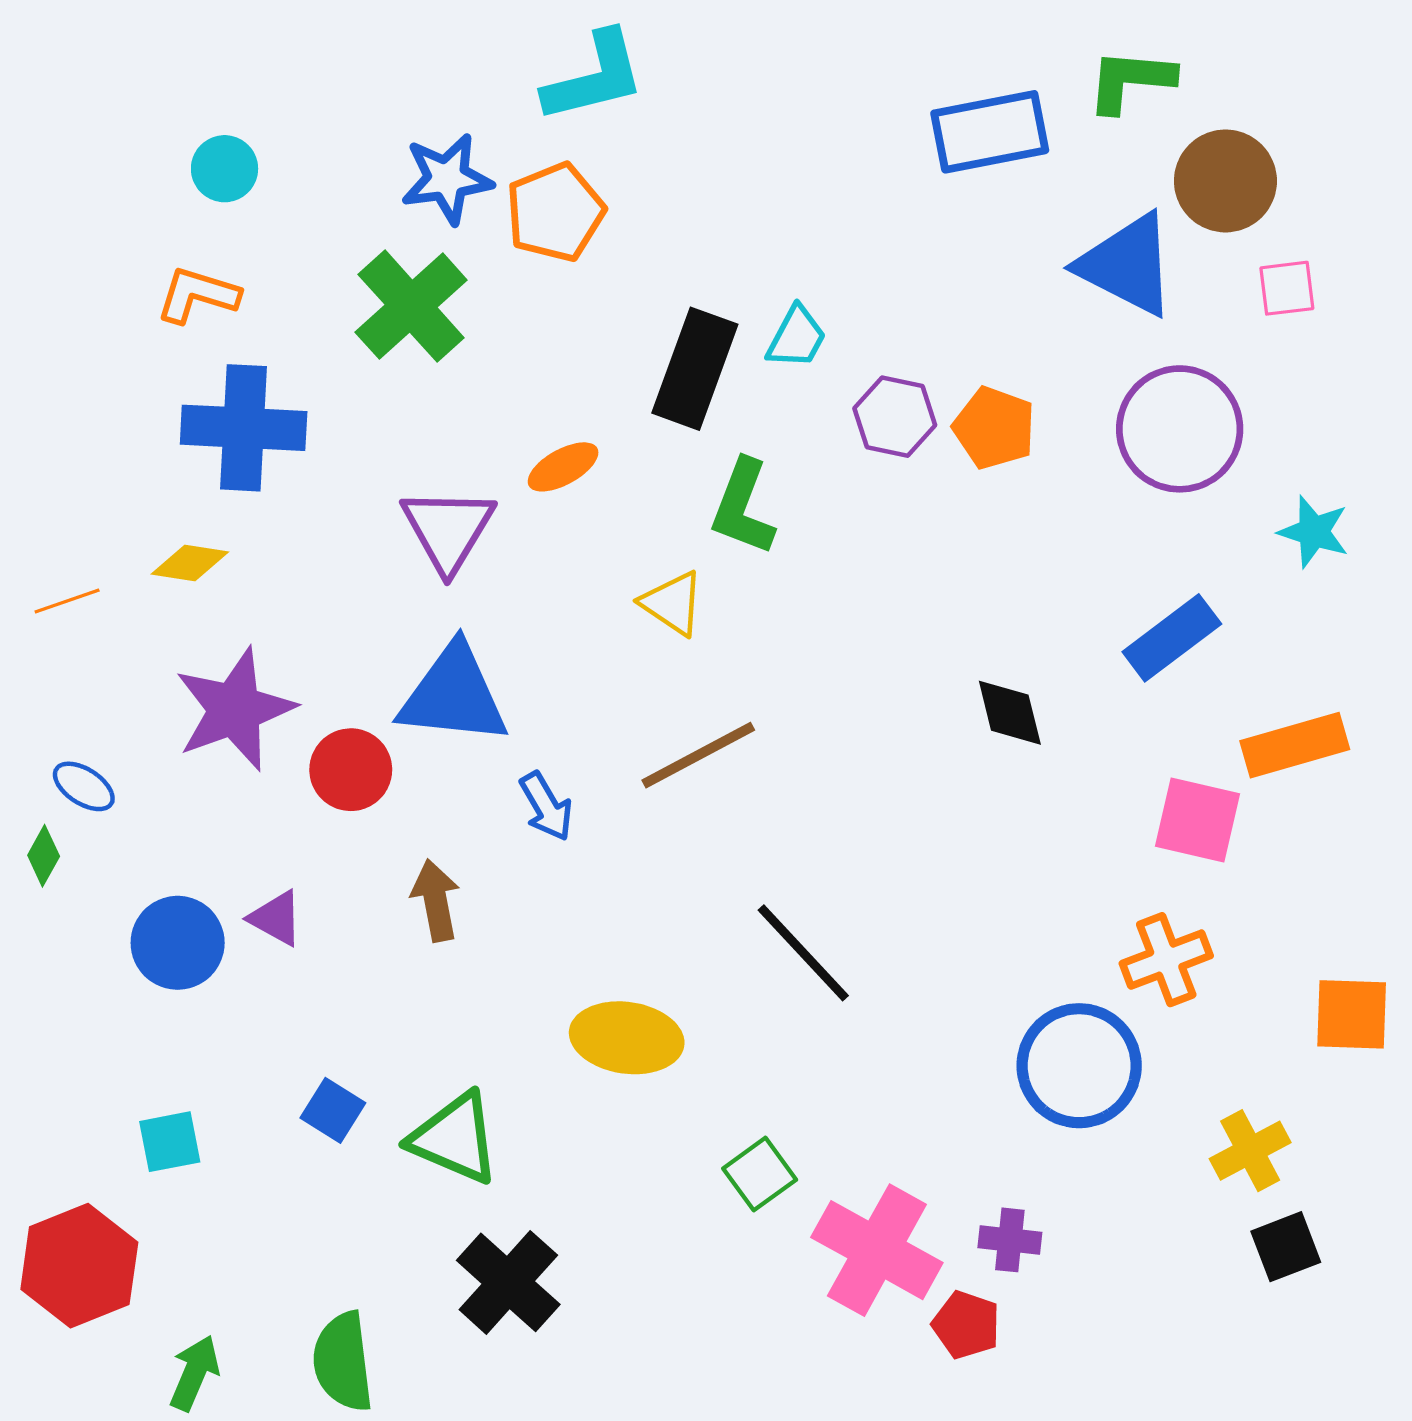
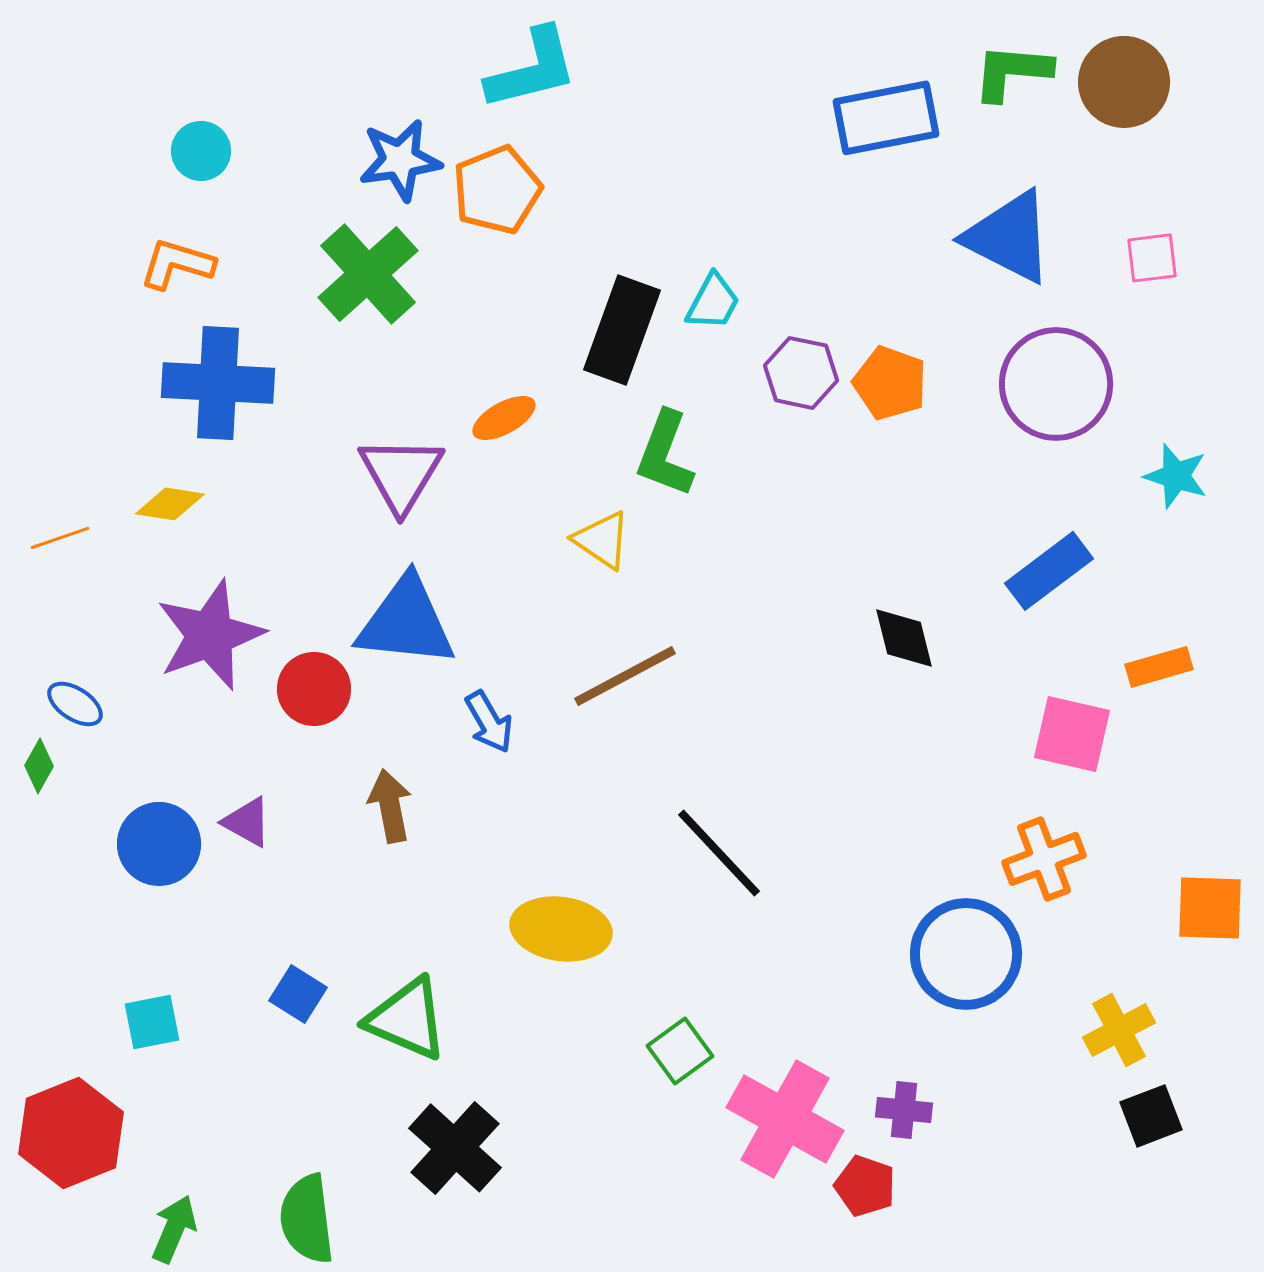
brown circle: (1225, 181) -> (1124, 82), moved
orange rectangle: (1295, 745) -> (1159, 667), size x0.7

